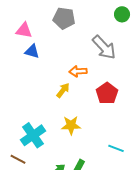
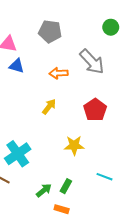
orange arrow: (78, 71) -> (58, 73), moved
yellow star: (71, 125) -> (74, 145), moved
cyan line: (116, 148) -> (104, 177), moved

